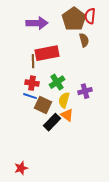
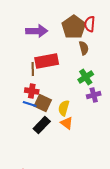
green cross: (57, 82) -> (86, 77), moved
purple cross: (85, 91) -> (94, 95), moved
brown square: (43, 105) -> (43, 103), moved
black rectangle: (52, 122) -> (42, 125), moved

